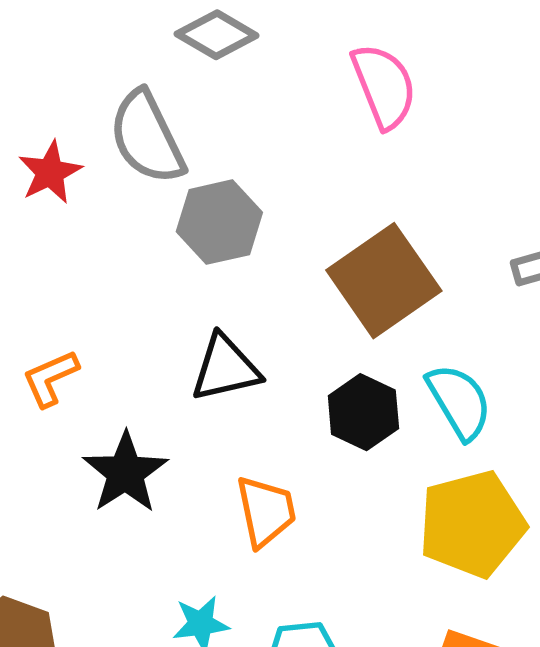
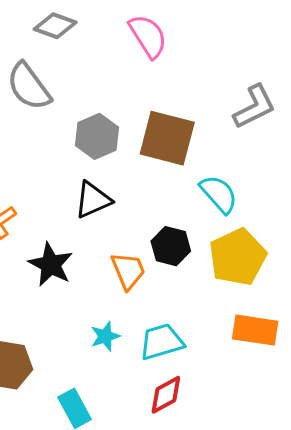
gray hexagon: (219, 222) -> (97, 136), moved
brown square: (384, 281) -> (167, 138), turned -30
black hexagon: (363, 412) -> (171, 246), moved

